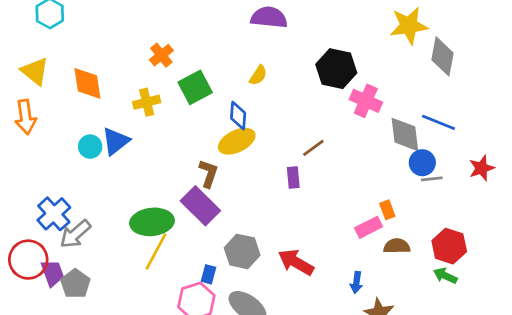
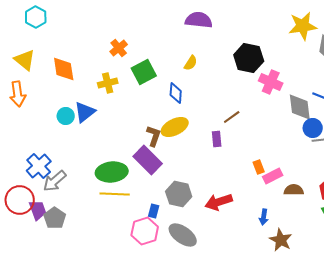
yellow ellipse: (237, 141) -> (175, 127), moved
orange rectangle: (387, 210) -> (259, 167), moved
yellow line: (156, 251) -> (115, 194), turned 64
red arrow: (296, 262) -> (219, 202), turned -48

